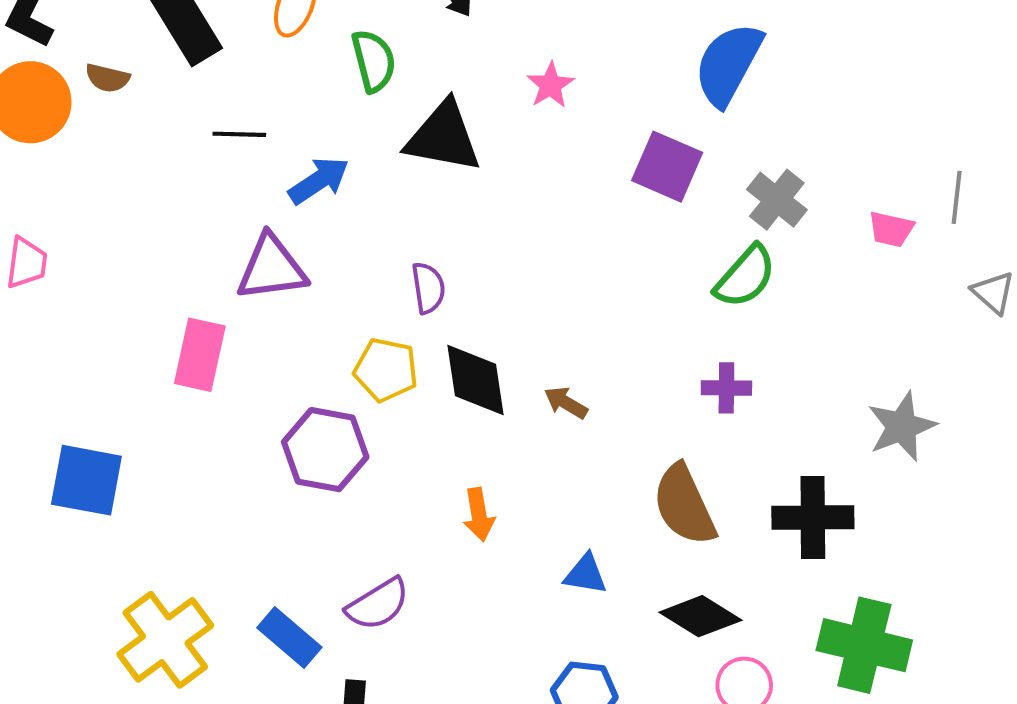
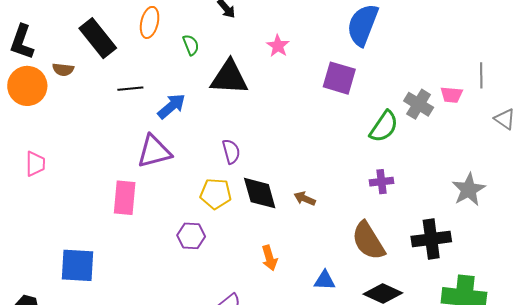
green semicircle: (374, 61) -> (191, 45), size x0.7
gray cross: (777, 200) -> (419, 104), moved
purple hexagon: (325, 450) -> (191, 236), size x0.7

